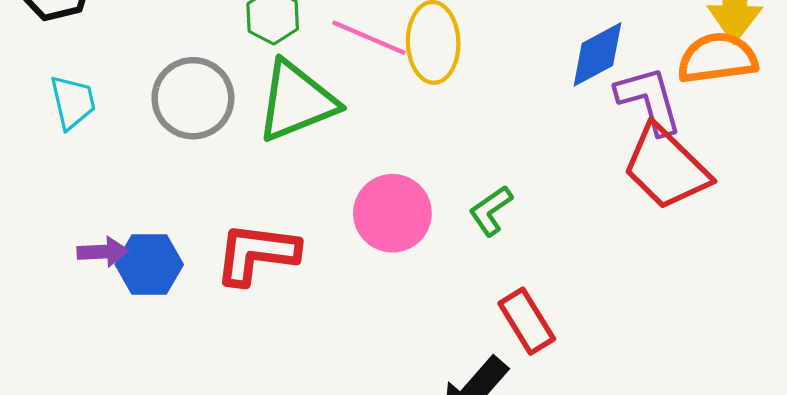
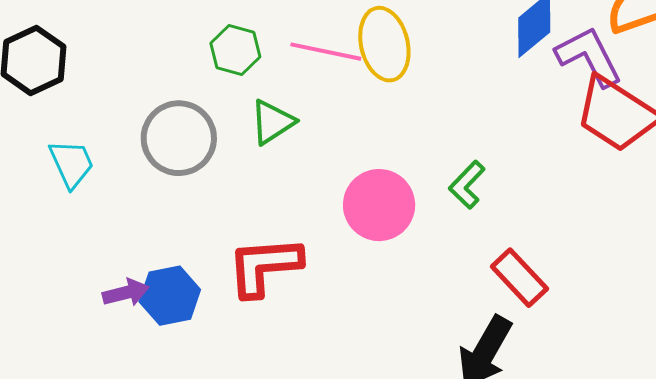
green triangle: (297, 101) -> (272, 122), size x0.6

